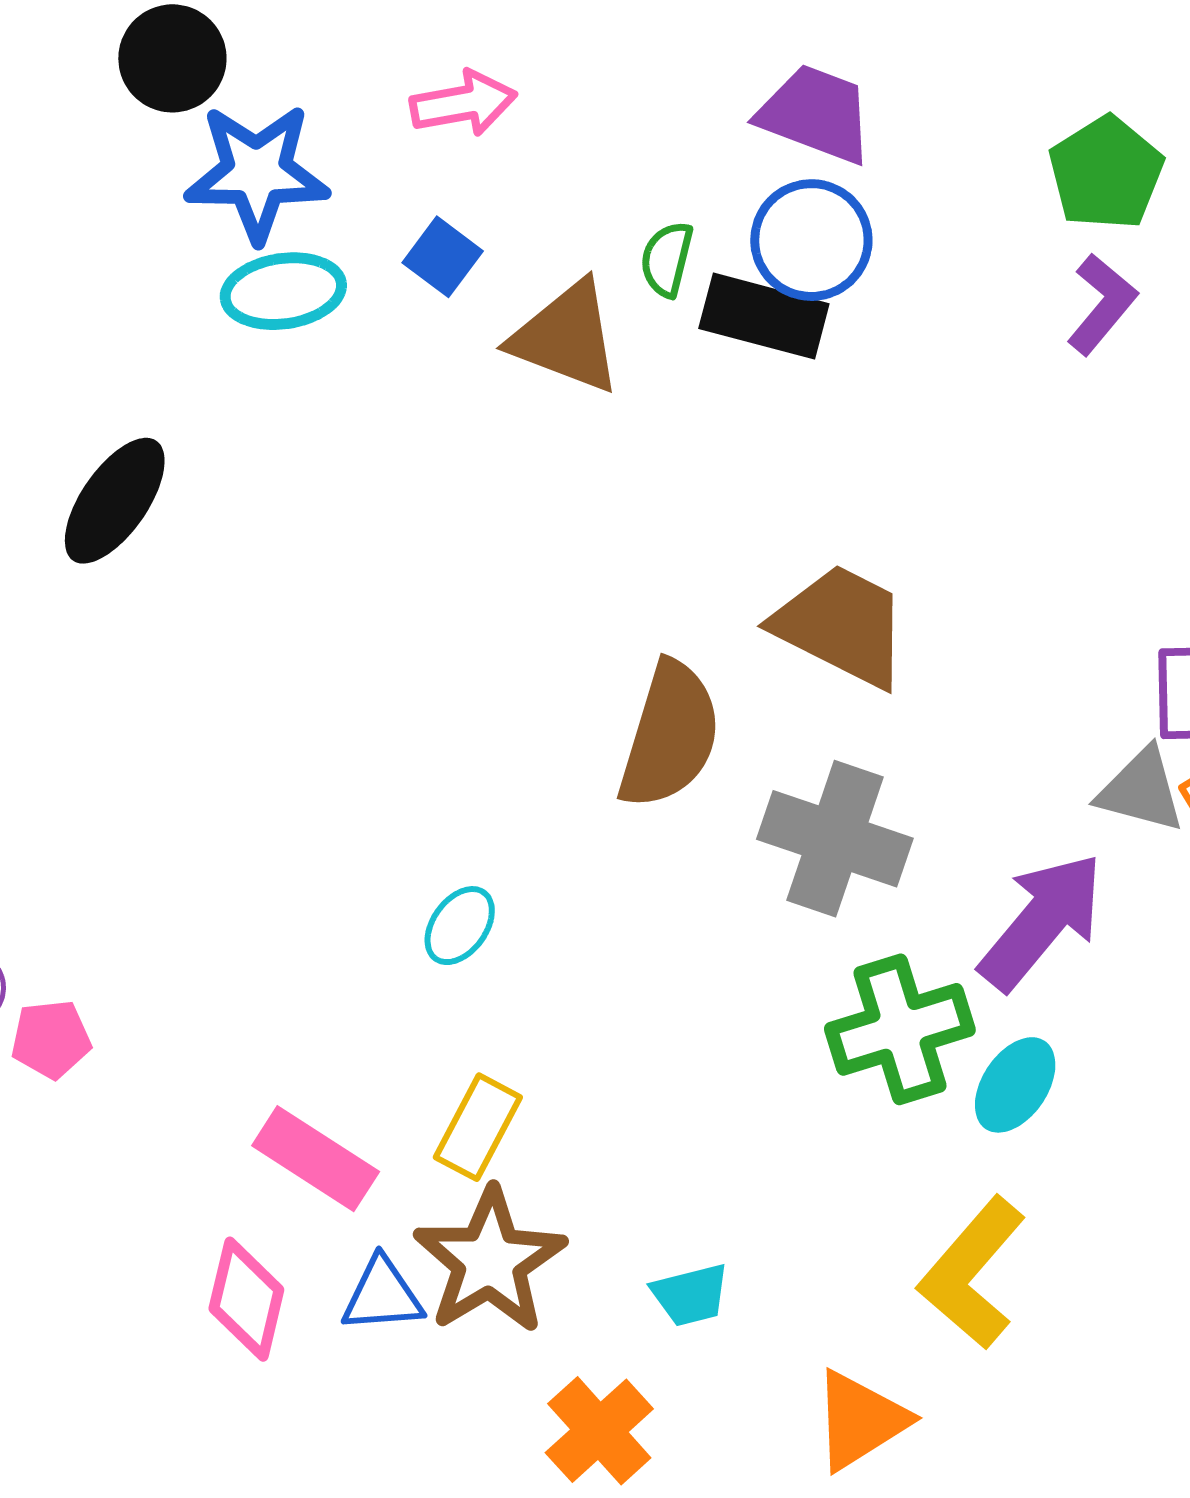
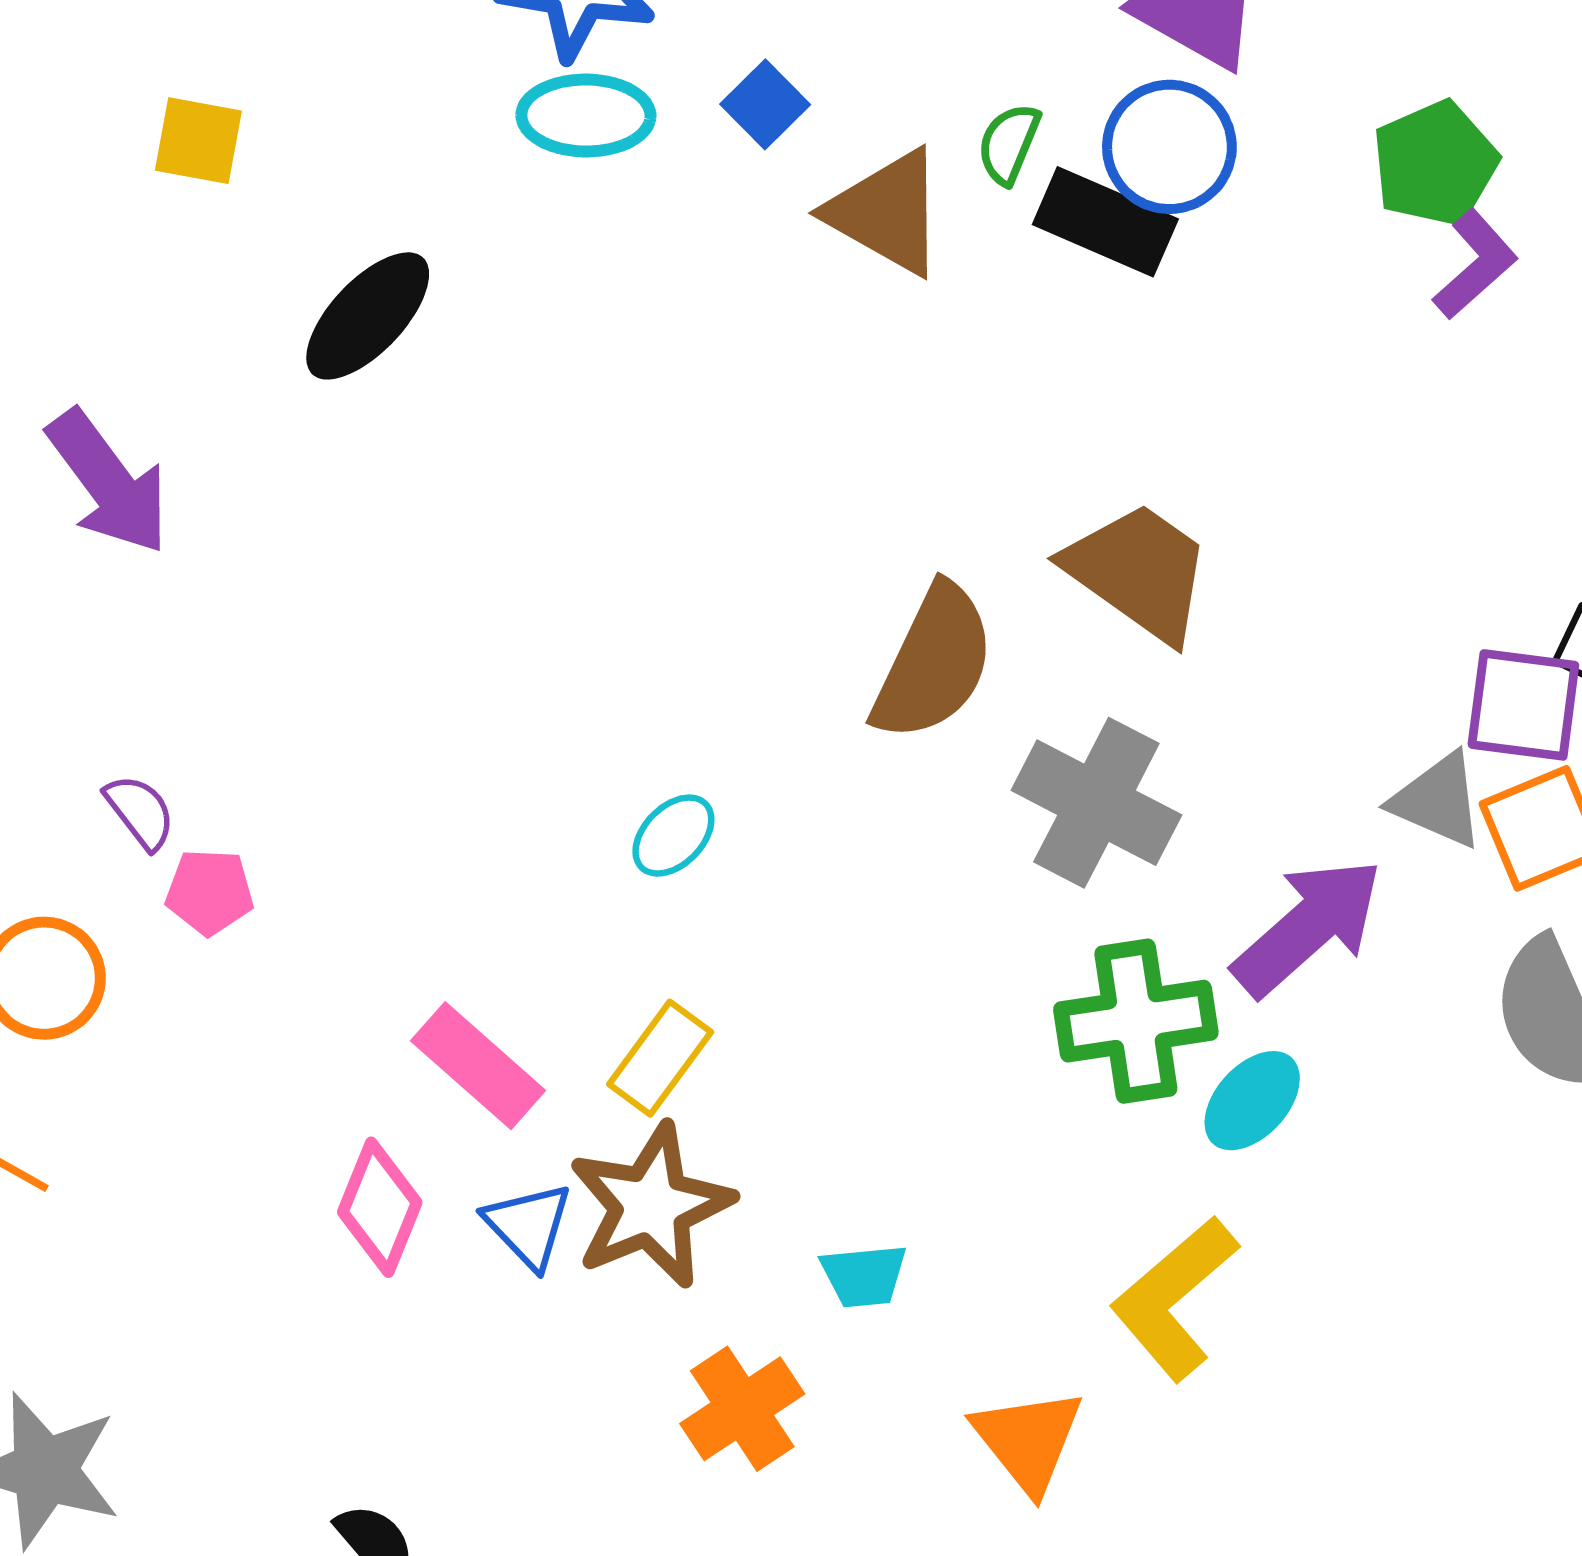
green pentagon: (1106, 173) -> (1435, 164), moved
blue triangle: (382, 1295) -> (528, 1225), turned 42
orange triangle: (860, 1420) -> (1028, 1440), turned -45

